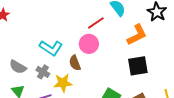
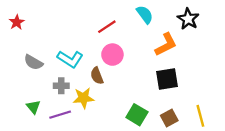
red line: (96, 23) -> (107, 27), moved
gray semicircle: (18, 67) -> (33, 62), moved
gray cross: (43, 72) -> (61, 86), turned -32

